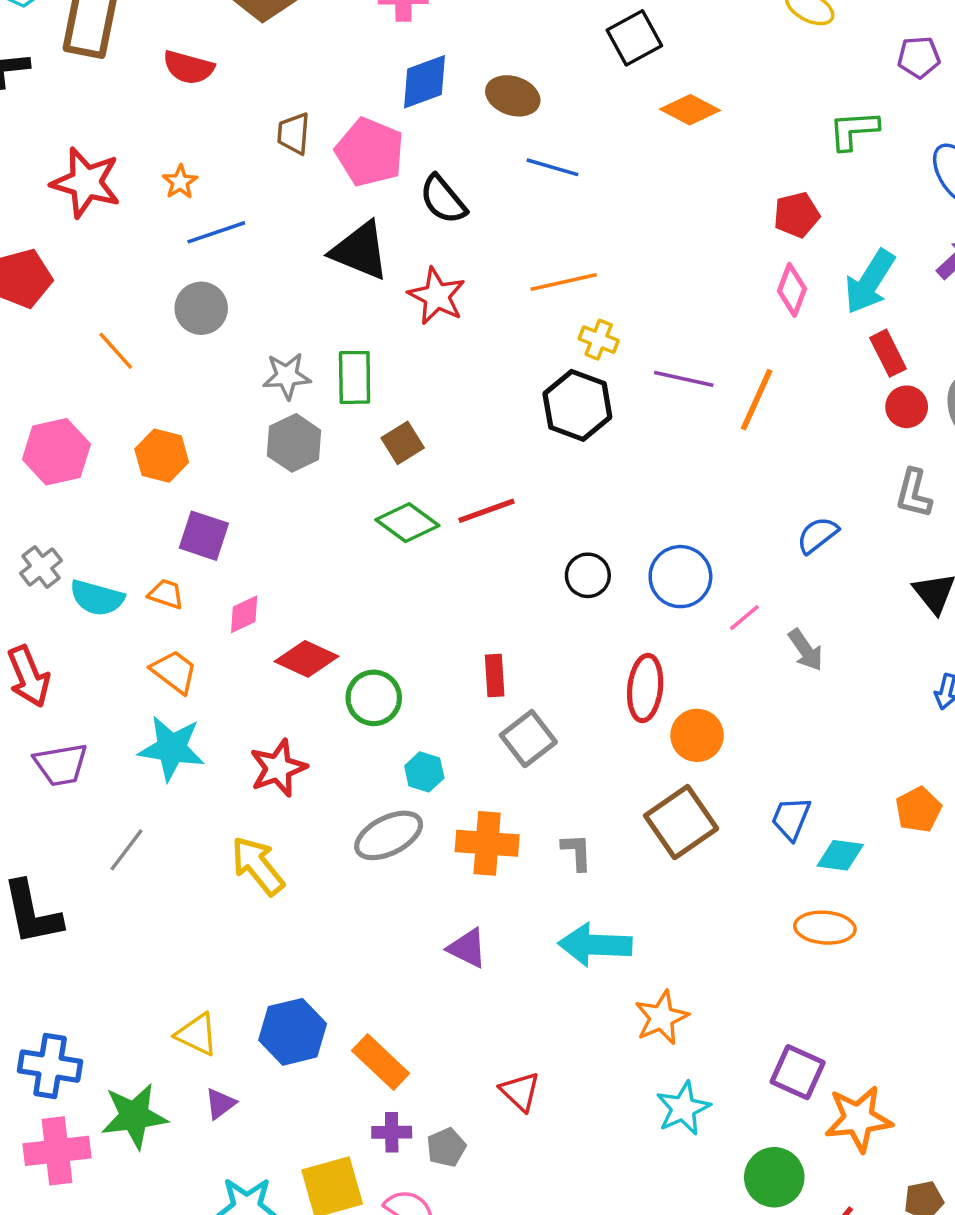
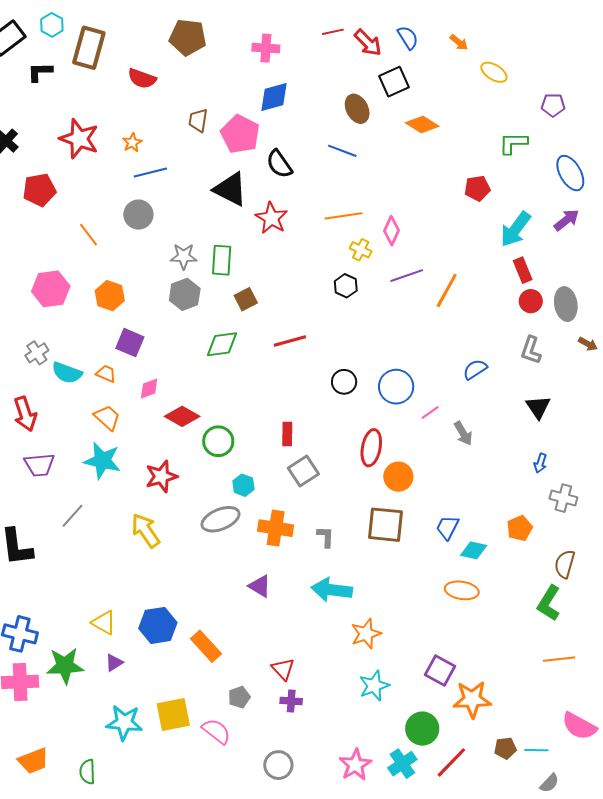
brown ellipse: (513, 96) -> (357, 109), moved, turned 40
pink diamond: (792, 290) -> (392, 231), moved
purple line: (684, 379) -> (407, 276), turned -36
black hexagon: (577, 405) -> (346, 286), size x0.6
green diamond: (407, 523) -> (222, 344), moved, turned -48
brown square: (681, 822) -> (386, 525), turned 36
purple cross: (392, 1132) -> (291, 701), moved

